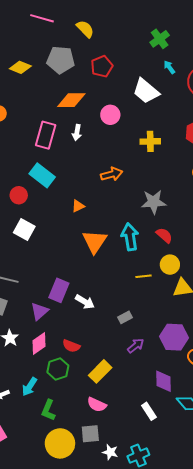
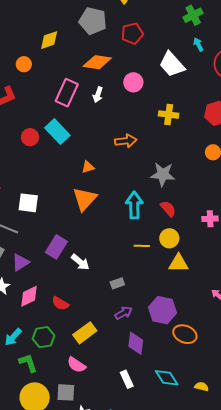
yellow diamond: (20, 67) -> (49, 40), moved, turned -50
red circle: (19, 195) -> (30, 137), moved
white square: (24, 230) -> (28, 203), moved, turned -30
orange triangle: (95, 241) -> (85, 199), moved
purple triangle: (39, 311) -> (20, 262), moved
green hexagon: (58, 369) -> (44, 337), moved
purple diamond: (163, 381) -> (136, 343), moved
green L-shape: (48, 410) -> (28, 363), turned 130

